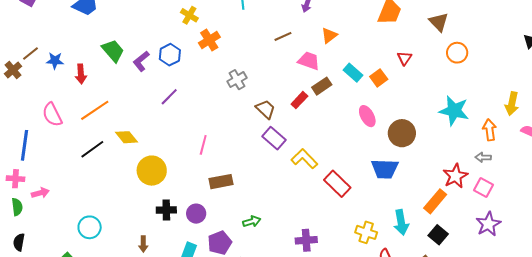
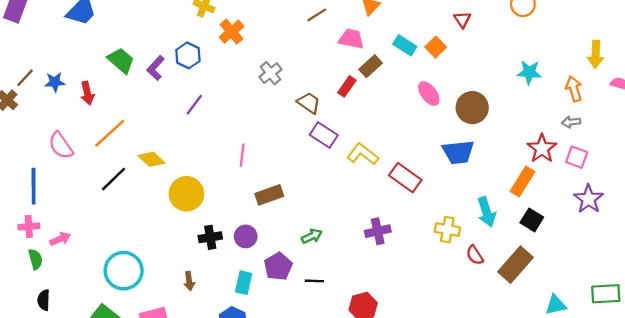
cyan star: (454, 111) -> (529, 72), size x0.7
cyan circle: (90, 227) -> (124, 271), size x1.4
purple cross: (306, 240) -> (378, 231), moved

